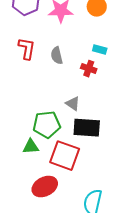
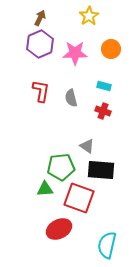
cyan rectangle: (100, 50) -> (104, 86), moved

